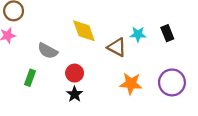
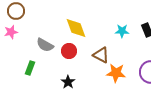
brown triangle: (117, 47) -> (101, 55), moved
red circle: (75, 73) -> (69, 51), moved

